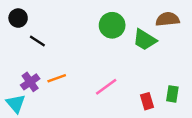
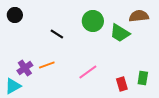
black line: (37, 41) -> (57, 34), moved
cyan triangle: (16, 104) -> (13, 86), turned 42

